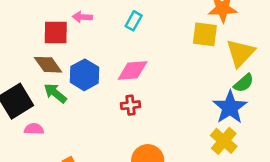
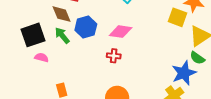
green semicircle: (244, 83) -> (197, 58), turned 63

